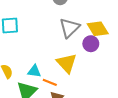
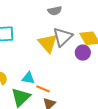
yellow triangle: (67, 63) -> (48, 43), moved

